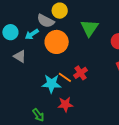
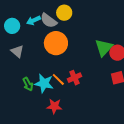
green triangle: (89, 28) -> (104, 48), moved
cyan arrow: (32, 34) -> (34, 20), moved
green arrow: (38, 115) -> (28, 84), moved

